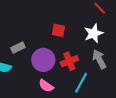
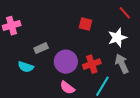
red square: (58, 30) -> (86, 24), moved

